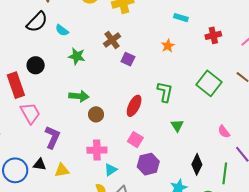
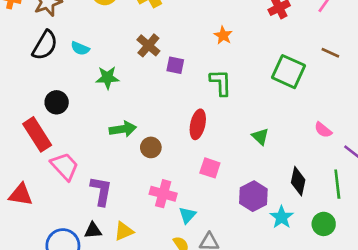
green L-shape: (165, 92) -> (221, 83), moved
pink cross: (97, 150) -> (163, 194), turned 30
purple hexagon: (148, 164) -> (253, 196), moved

